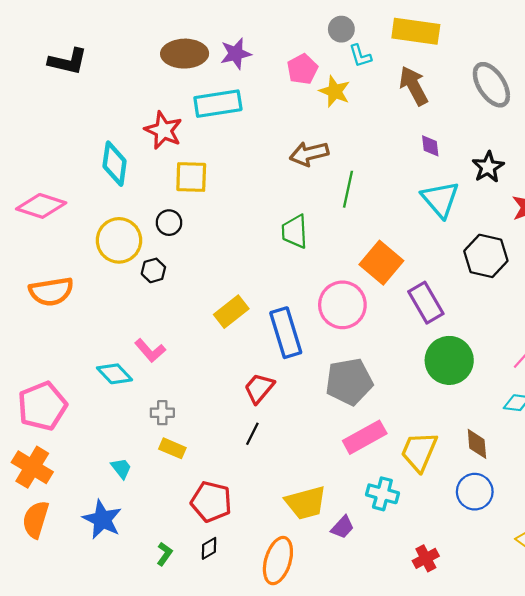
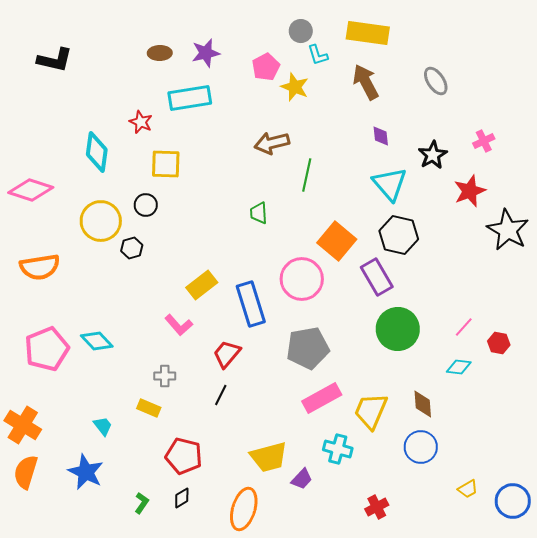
brown ellipse: (185, 54) -> (160, 53), size x0.6
gray ellipse: (491, 85) -> (436, 81), size x0.7
red star: (163, 130) -> (141, 122), size x0.7
green trapezoid: (295, 231) -> (259, 213), size x0.7
black hexagon: (486, 256) -> (399, 235), moved
pink L-shape: (150, 350) -> (179, 325), moved
pink pentagon: (42, 406) -> (47, 349), moved
gray cross: (162, 413) -> (165, 376), moved

